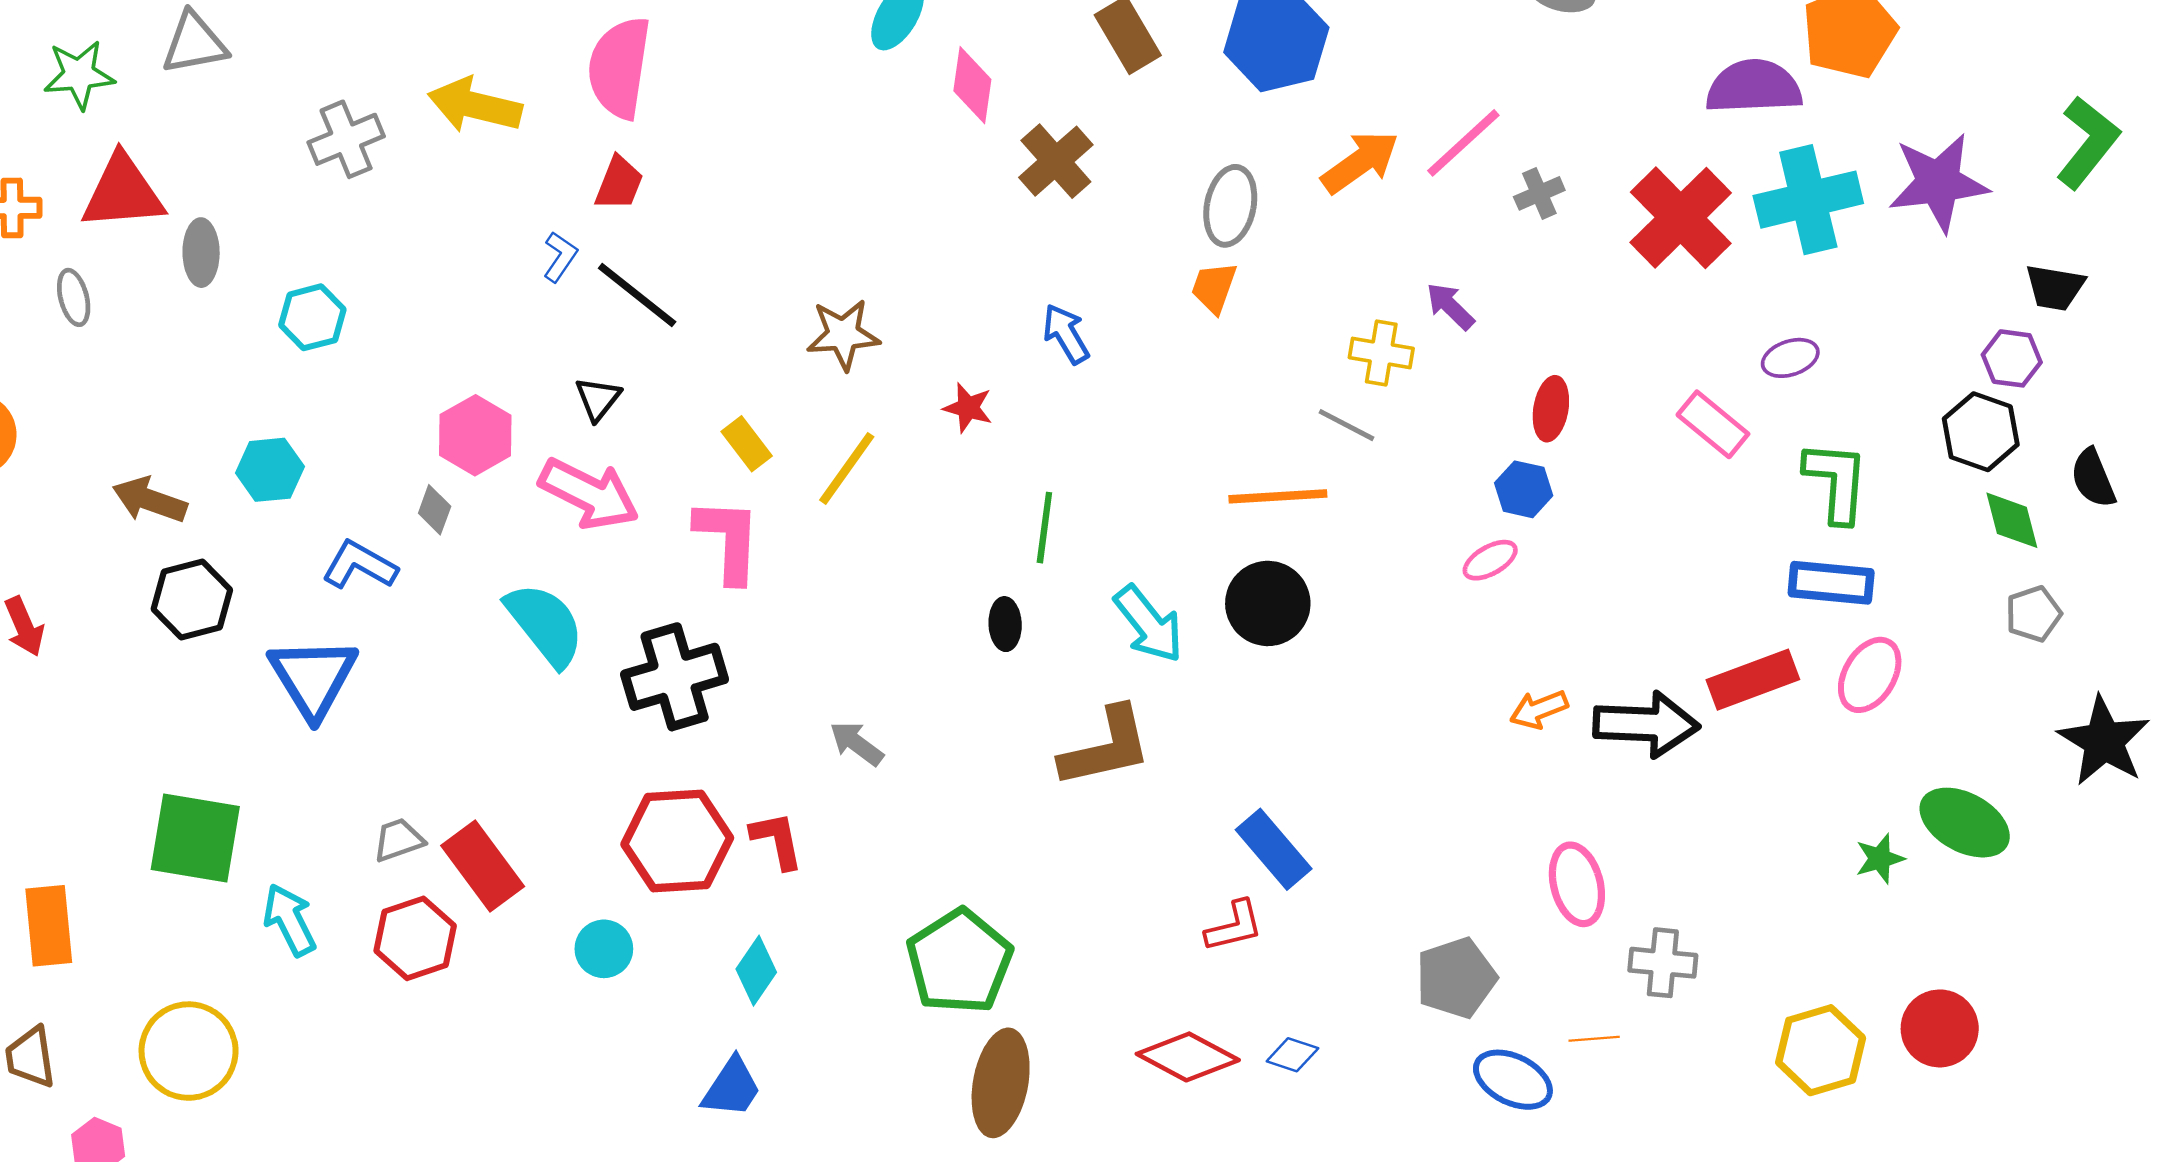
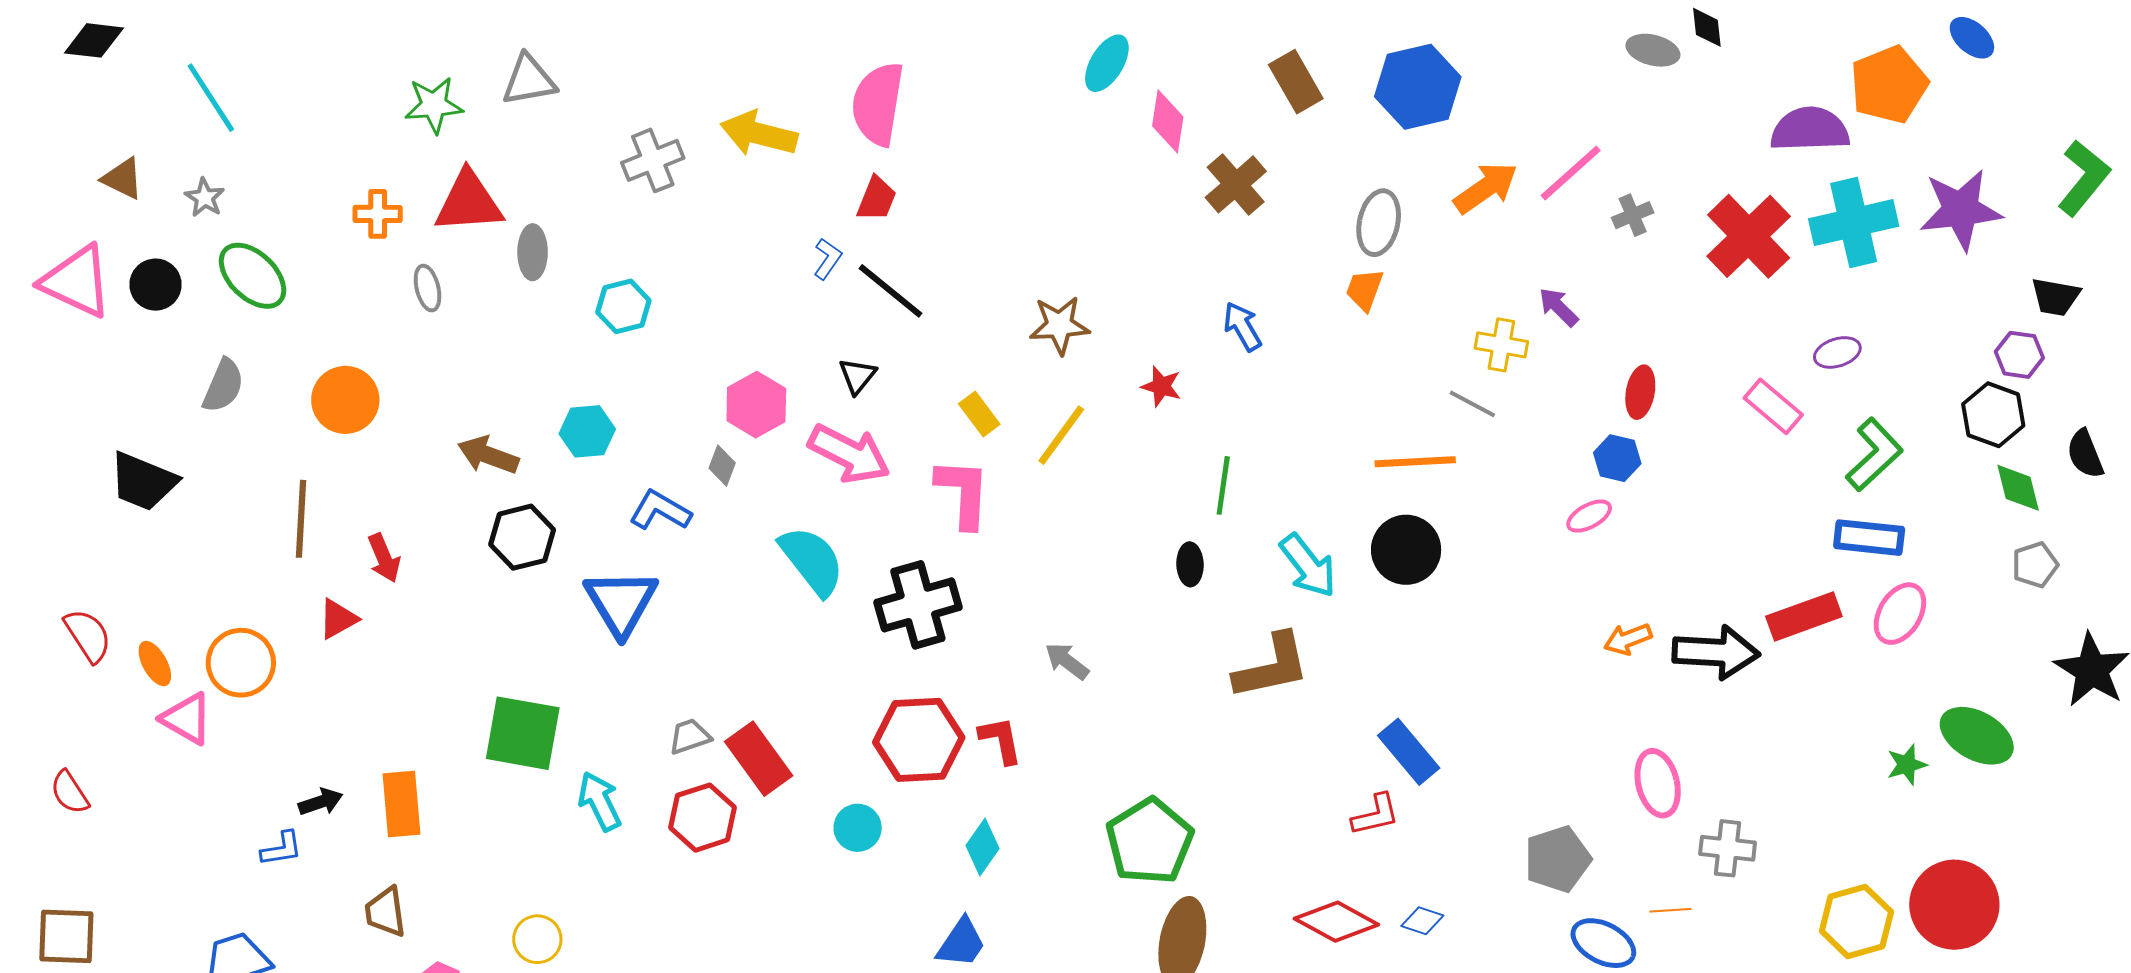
green L-shape: (1836, 482) -> (1874, 455), turned 42
red circle: (1940, 1028) -> (1954, 905), size x1.4
yellow circle: (189, 1051) -> (537, 939), moved, size x0.6

